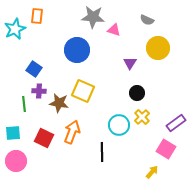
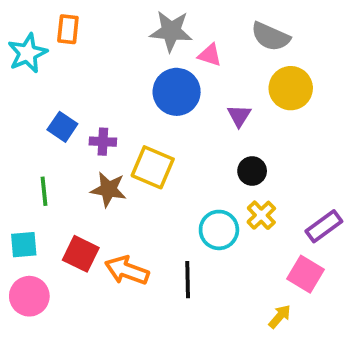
gray semicircle: (147, 20) -> (270, 37), size x1.5
blue circle: (77, 50) -> (177, 92), moved
purple cross: (39, 91) -> (103, 142), moved
orange arrow: (72, 132) -> (127, 270), moved, turned -90

